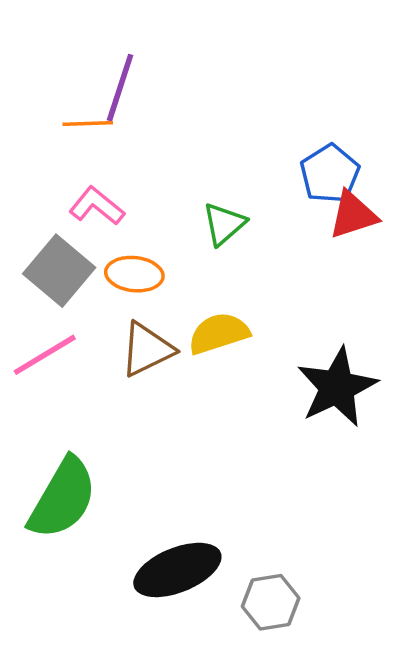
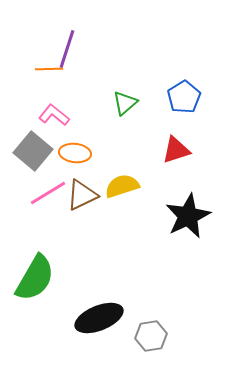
red triangle: (353, 215) -> (176, 150), moved
green triangle: (224, 224) -> (125, 103), moved
pink line: (45, 355) -> (48, 193), moved

